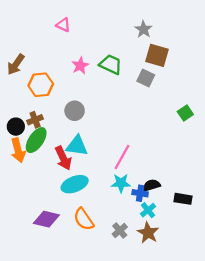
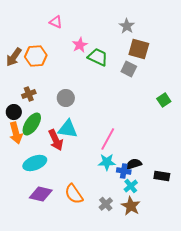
pink star: (80, 66) -> (80, 45), moved
orange hexagon: (41, 85) -> (36, 56), moved
brown cross: (35, 120) -> (29, 94), moved
cyan ellipse: (75, 184) -> (35, 163), moved

